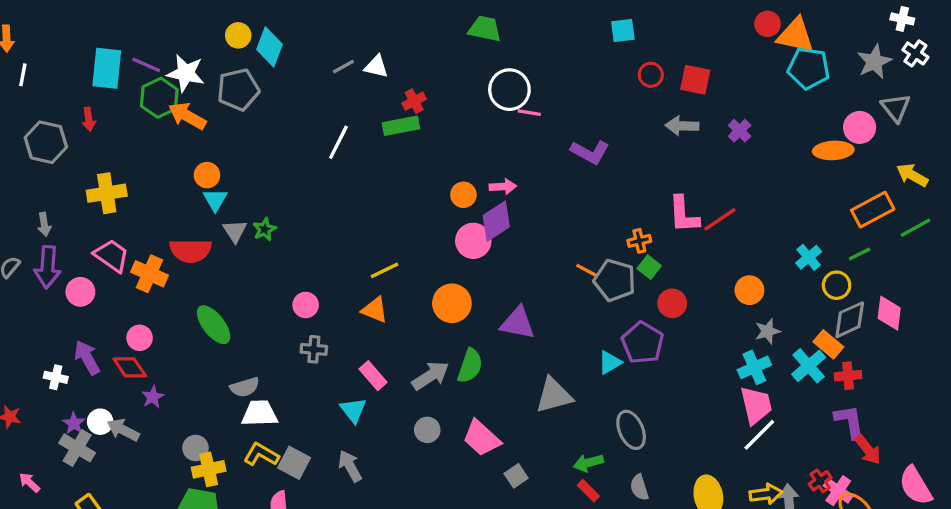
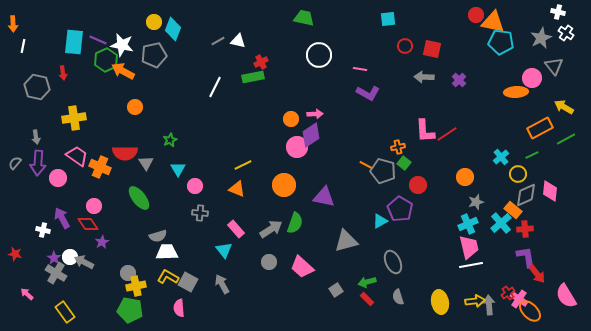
pink line: (529, 113) -> (360, 69), moved
cyan triangle: (215, 200) -> (178, 169), moved
gray triangle: (235, 231) -> (146, 163), moved
white line: (759, 435) -> (471, 265), turned 35
gray square: (516, 476) -> (336, 290), moved

